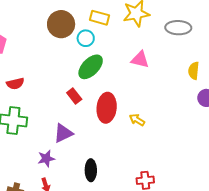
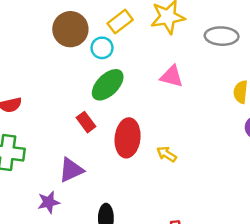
yellow rectangle: (99, 18) -> (120, 22), turned -54

